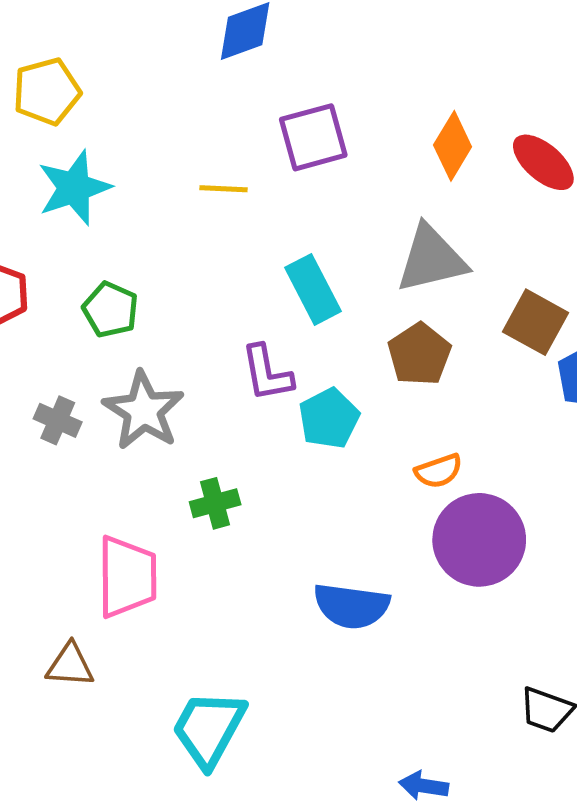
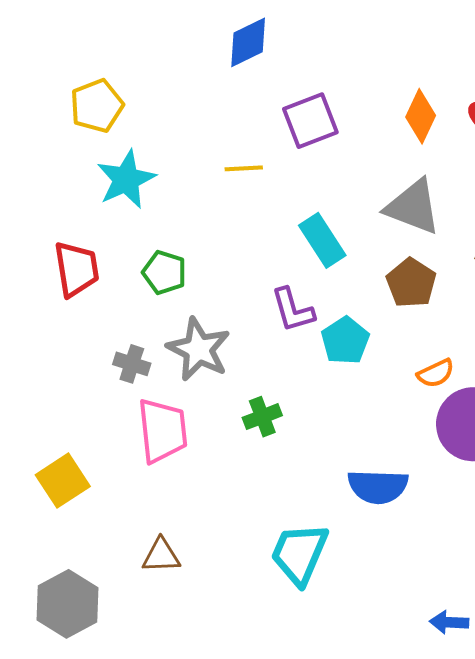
gray triangle: (431, 259) -> (413, 207), turned 40
pink trapezoid: (127, 577) -> (162, 431), moved
cyan trapezoid: (209, 729) -> (299, 554), moved

